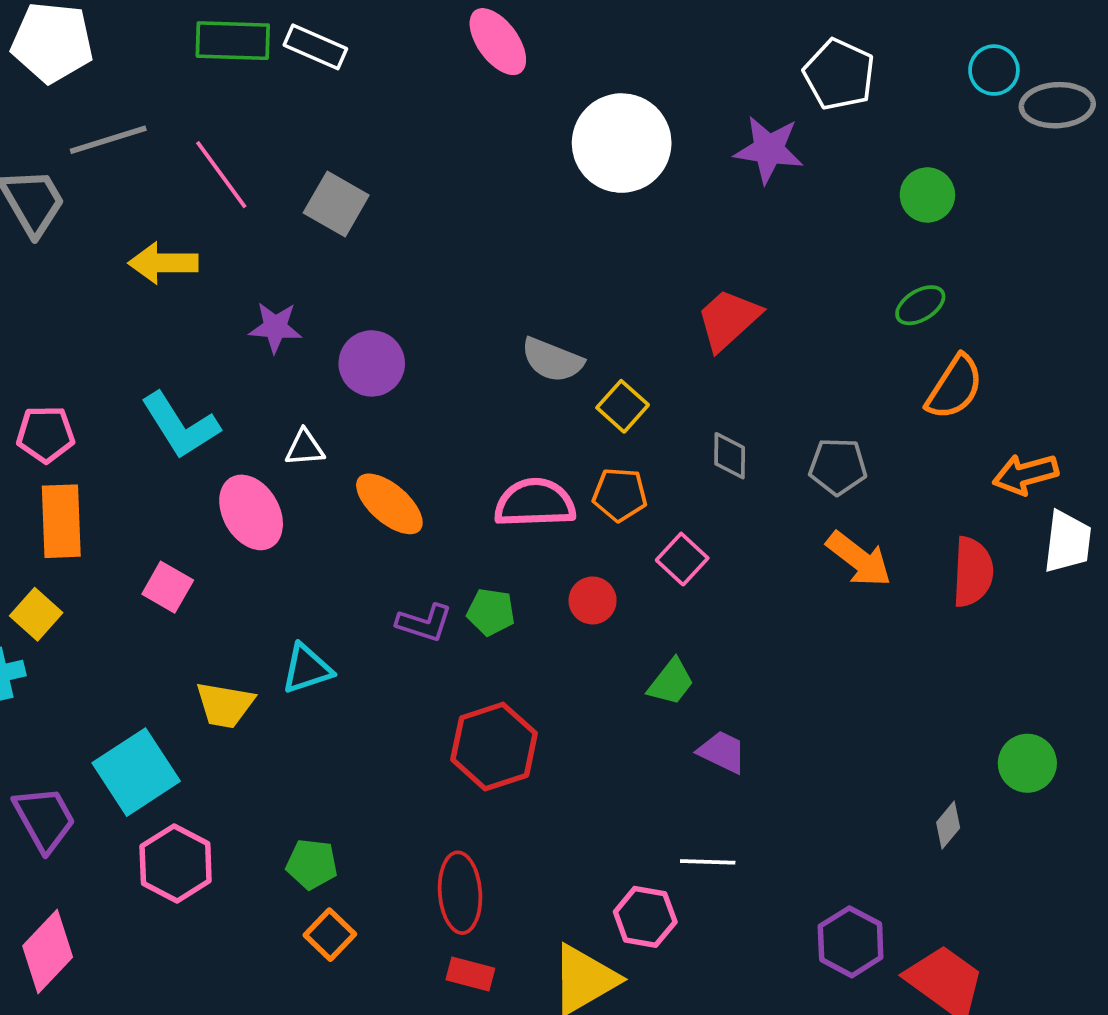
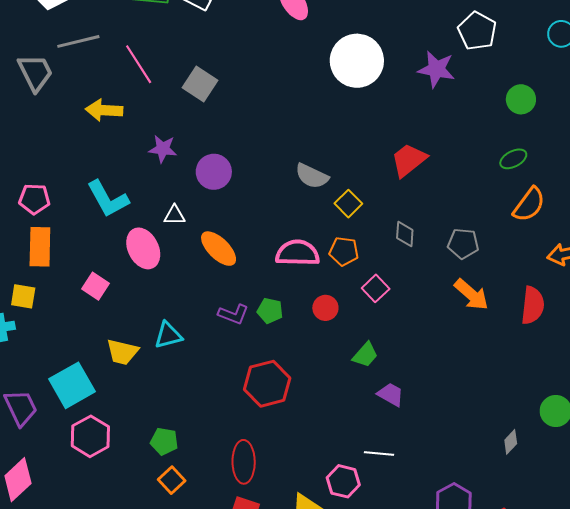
yellow square: (36, 614) -> (23, 296), turned -36

